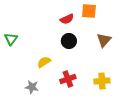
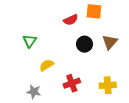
green triangle: (11, 39) -> (30, 41), moved
black circle: (69, 41) -> (84, 44), moved

